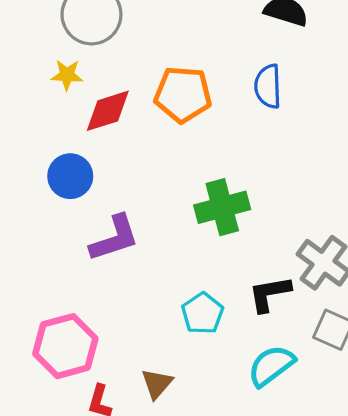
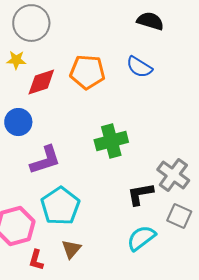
blue semicircle: (268, 86) -> (139, 67), turned -56
cyan pentagon: (203, 313) -> (60, 206), moved, size x1.5

